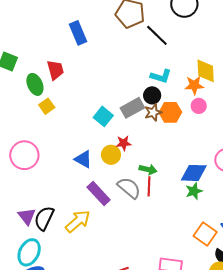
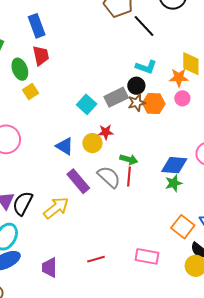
blue rectangle: (78, 33) -> (37, 26), moved

